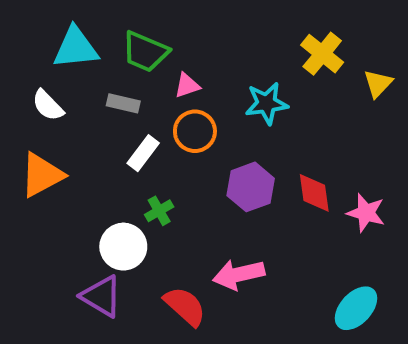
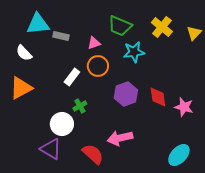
green trapezoid: (145, 52) -> (120, 26), moved
yellow triangle: (378, 83) -> (194, 33), moved
gray rectangle: (123, 103) -> (61, 36), moved

